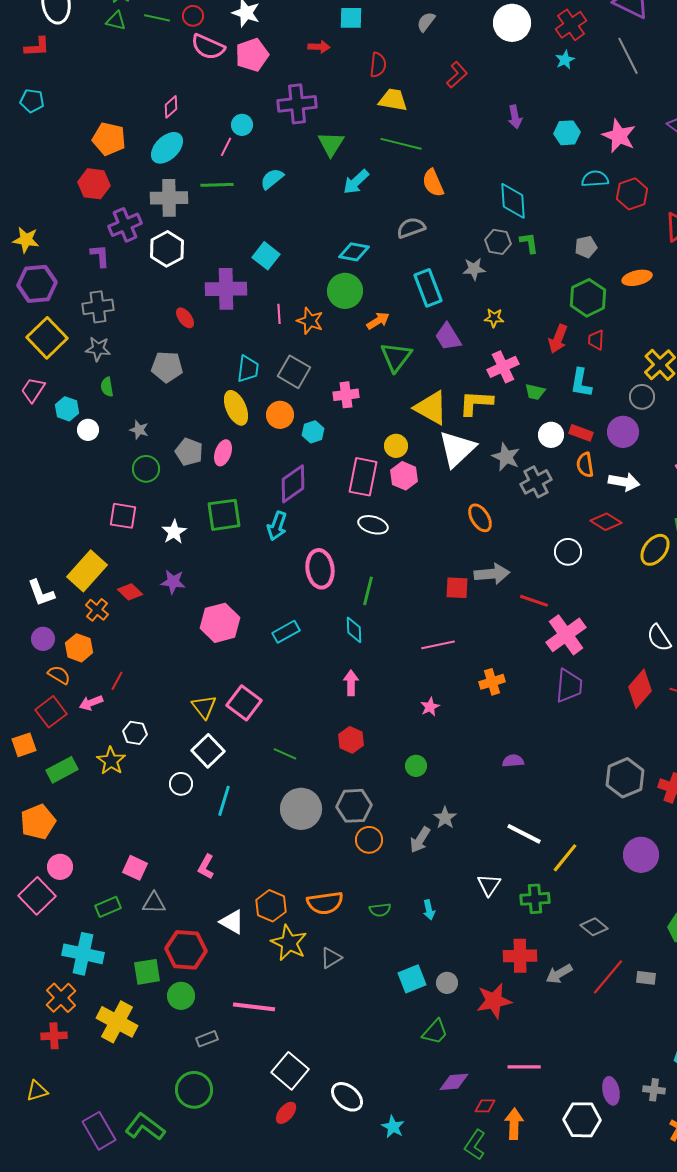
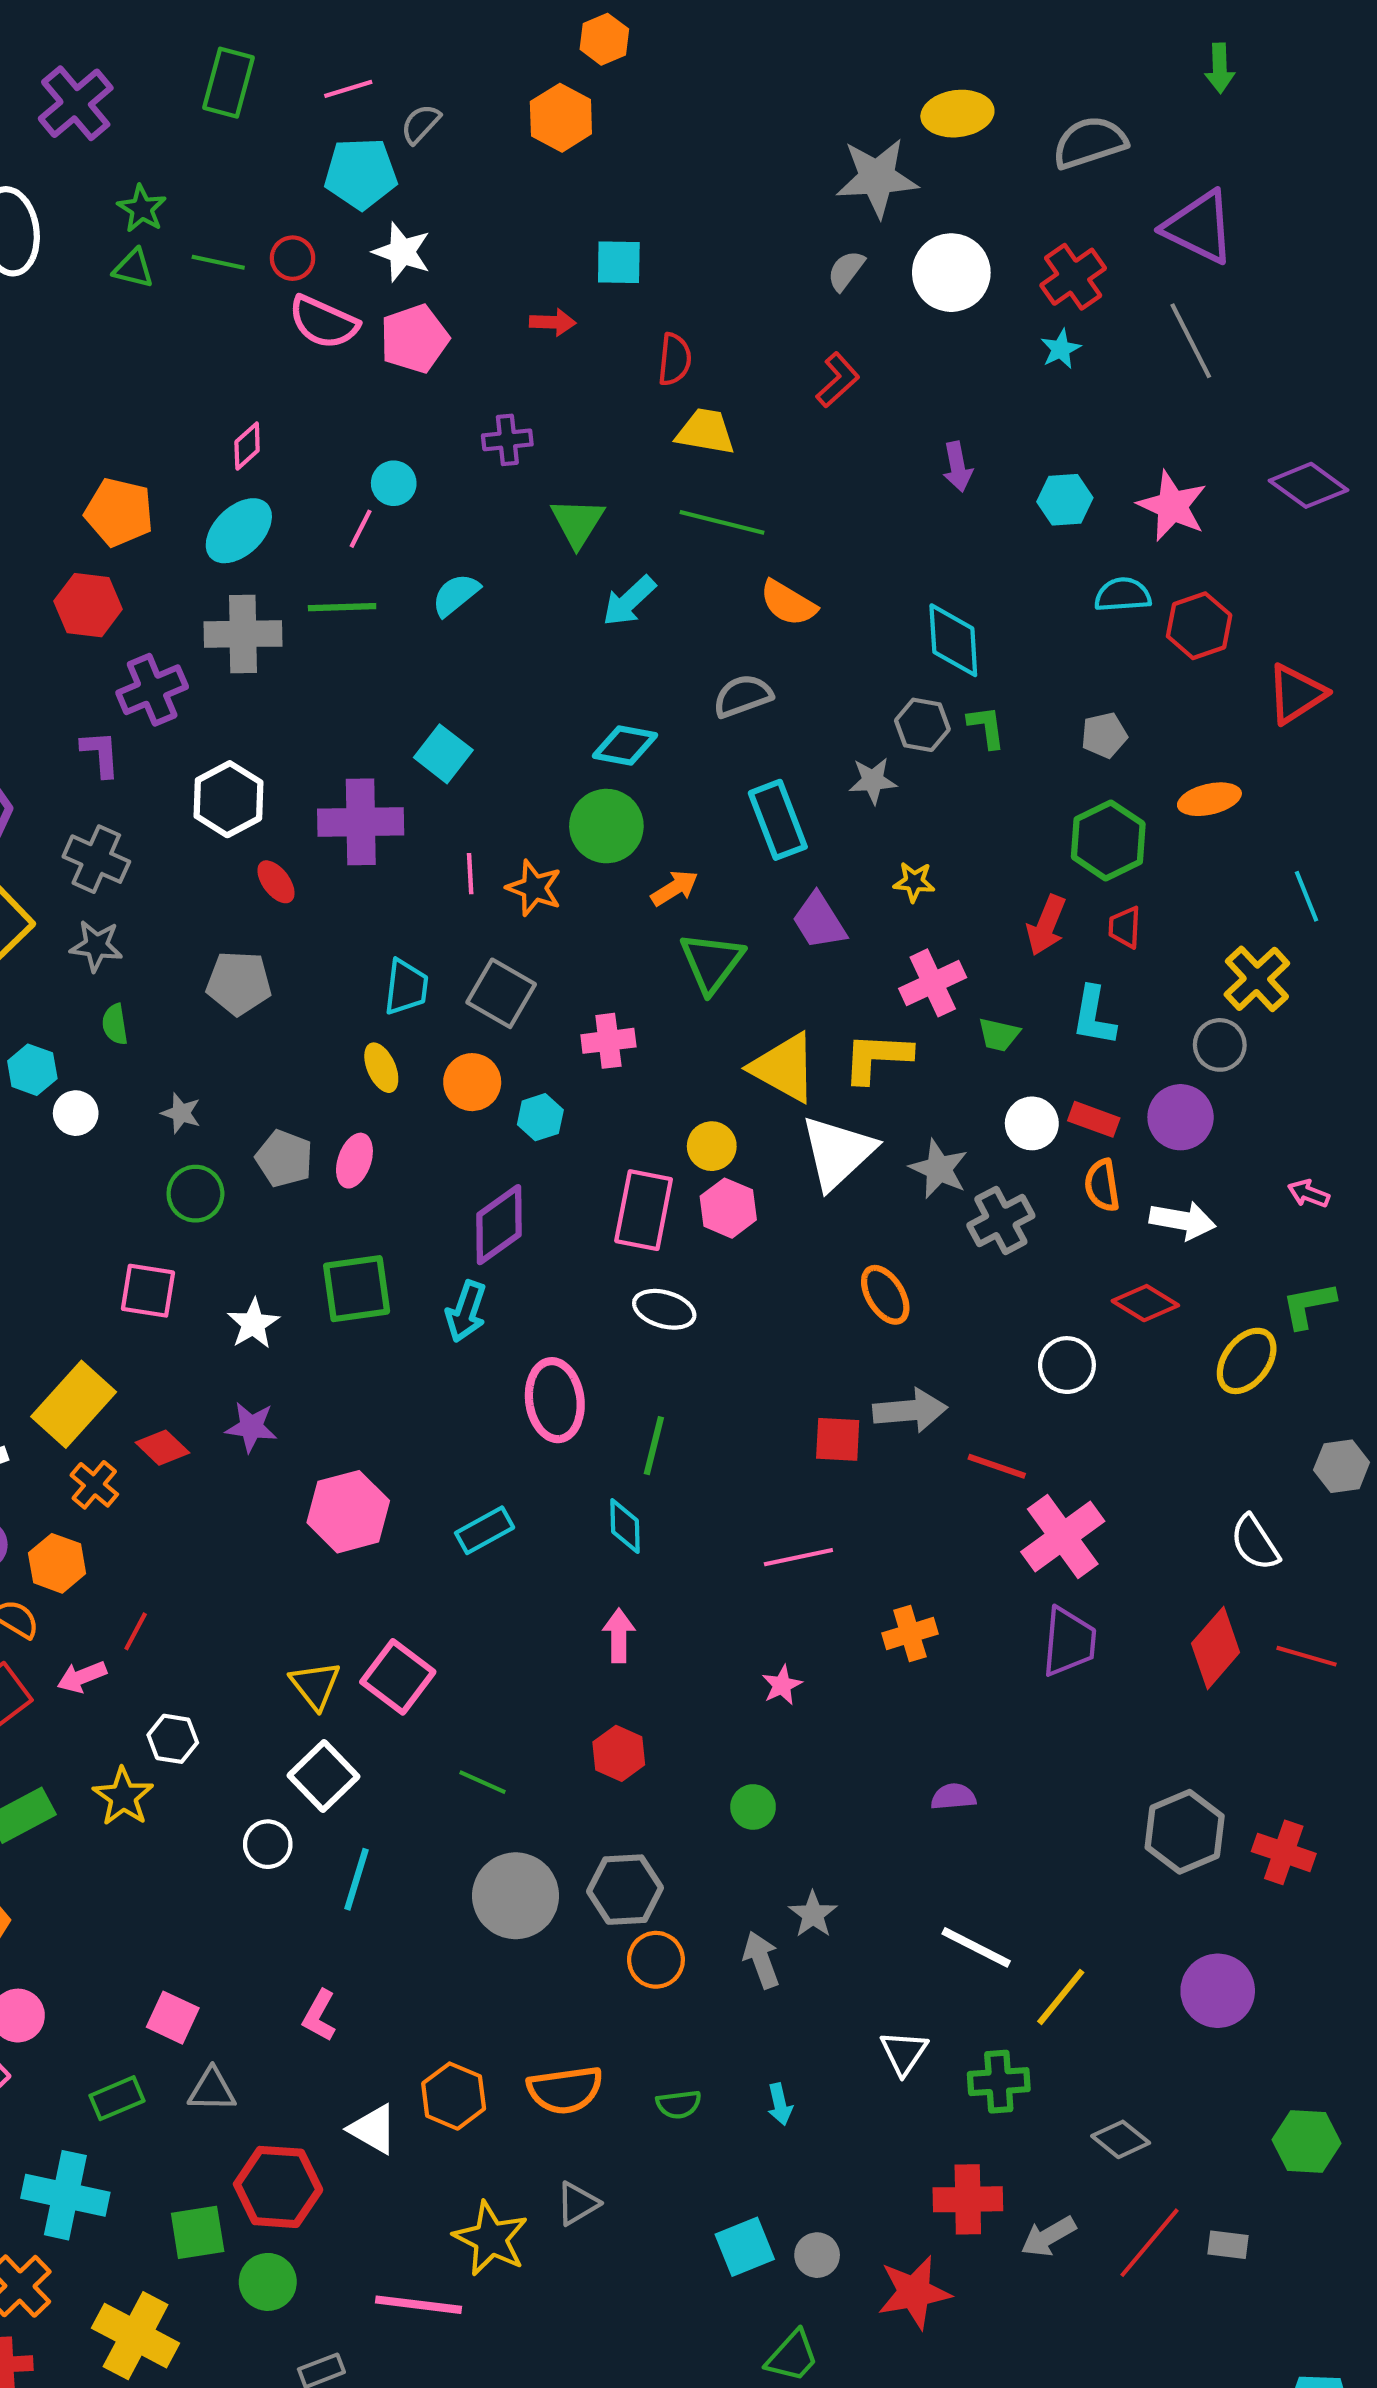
gray semicircle: (426, 22) -> (846, 271), moved
purple cross: (297, 104) -> (507, 440), size x0.6
orange semicircle: (433, 183) -> (788, 603), turned -36
white hexagon: (167, 249) -> (228, 799), moved
gray cross: (98, 307) -> (96, 859), turned 32
yellow ellipse: (236, 408) -> (381, 1068), size x0.7
gray arrow: (420, 840) -> (761, 1960), turned 128
yellow star: (289, 943) -> (491, 2239), moved

